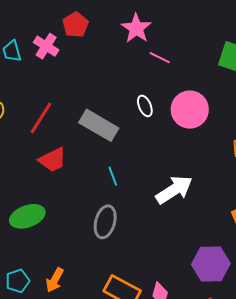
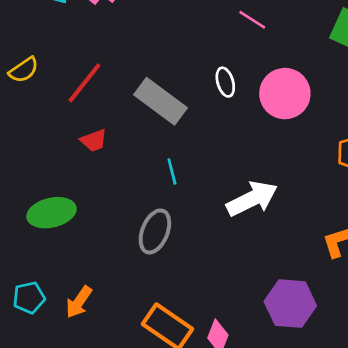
red trapezoid: (53, 160) -> (94, 141), size x0.7

